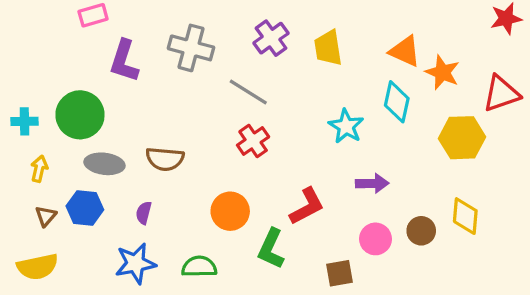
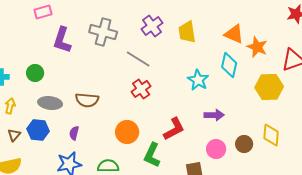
green circle: (80, 115) -> (35, 73), size x0.6

